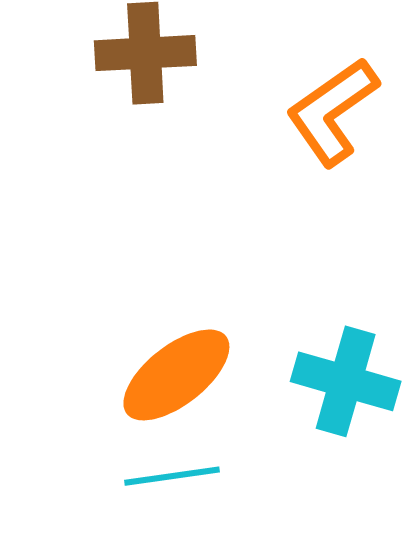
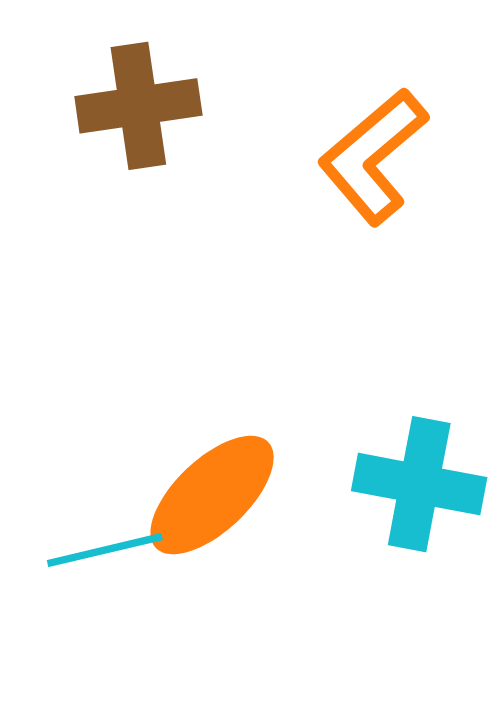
cyan line: (172, 476) -> (105, 550), moved

